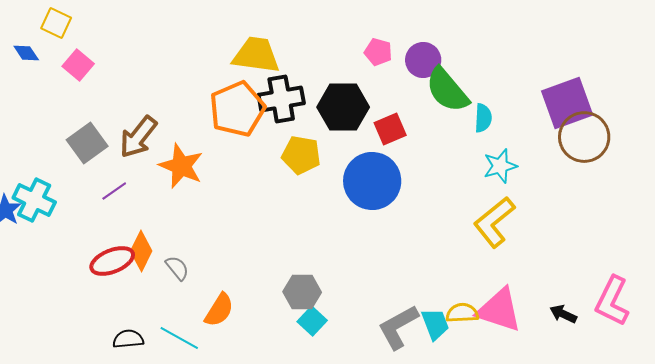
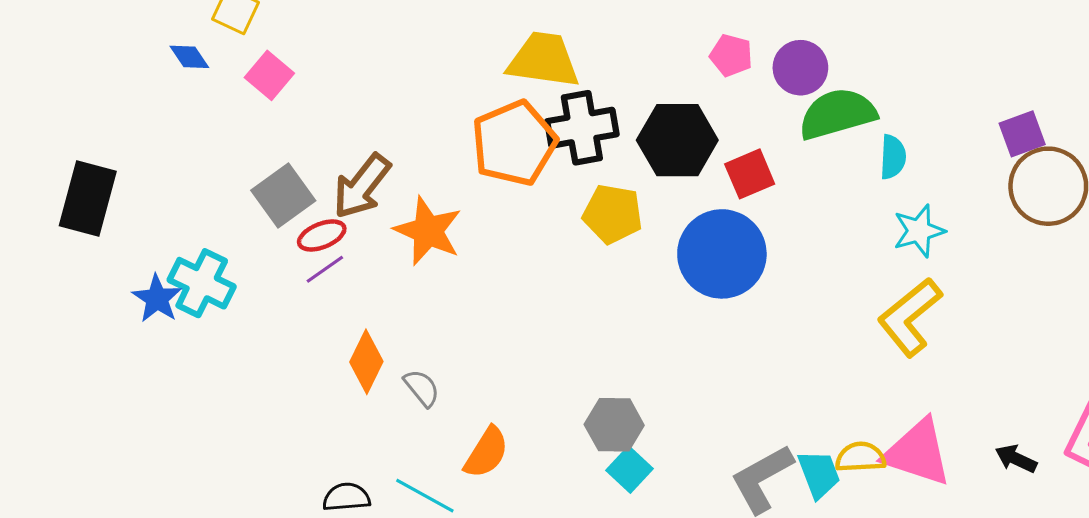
green semicircle: (447, 90) -> (837, 114), turned 114
purple square: (567, 103) -> (1022, 134), size x0.6
red ellipse: (112, 261) -> (322, 235), moved, size x0.7

